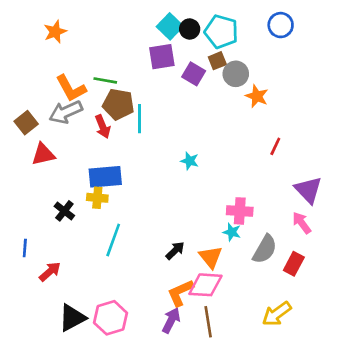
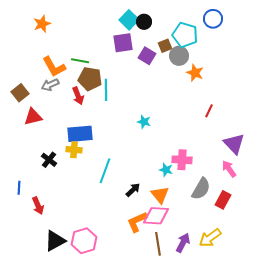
cyan pentagon: (221, 32) -> (185, 35), moved
gray arrow: (66, 112) -> (50, 85), size x0.7
cyan star: (232, 232) -> (166, 170), moved
cyan line: (113, 240) -> (105, 171), moved
red arrow: (50, 272) -> (38, 206), turned 108
purple arrow: (171, 320) -> (183, 243), moved

